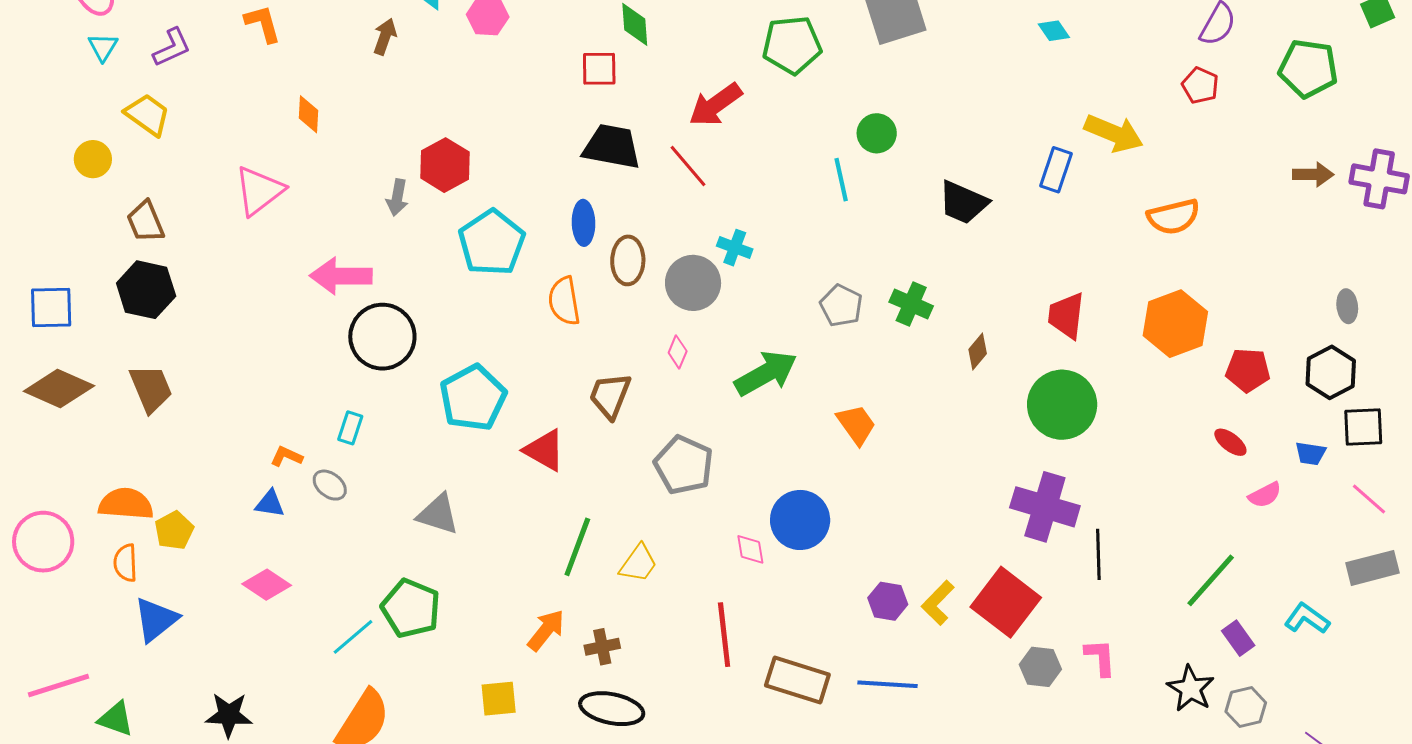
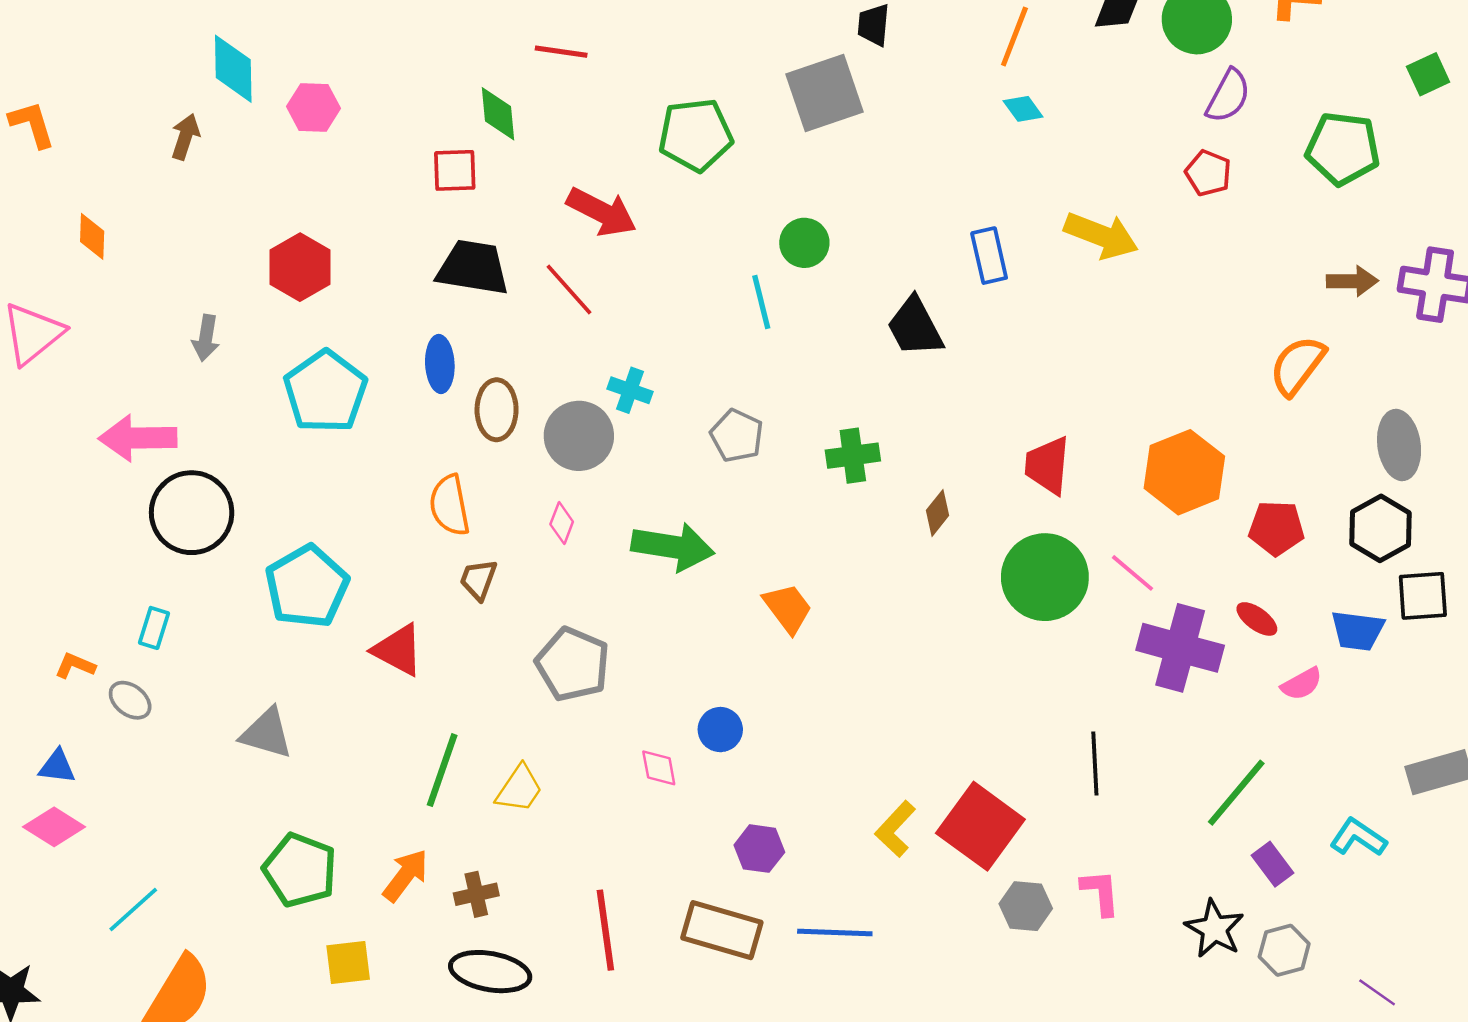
red arrow: (715, 105) -> (602, 212), turned -116
red hexagon: (445, 165) -> (300, 267), moved
blue rectangle: (1056, 170) -> (989, 256), moved, turned -30
black trapezoid: (963, 203) -> (915, 327), turned 40
orange semicircle: (1173, 217) -> (1297, 366), moved, turned 142
orange semicircle: (564, 301) -> (450, 505), moved
green cross: (911, 304) -> (853, 456), turned -30
gray pentagon: (841, 306) -> (737, 436), moved
gray ellipse: (1347, 306) -> (1399, 445), size x1.6
green arrow: (766, 373) -> (673, 547), turned 40
brown trapezoid: (610, 396) -> (478, 580), size x0.7
blue trapezoid: (1311, 454) -> (1358, 631), size x1.4
pink line: (1369, 499) -> (1133, 573), moved
blue triangle: (270, 504) -> (57, 767), moved
purple cross: (1045, 507) -> (1180, 648), moved
blue circle: (800, 520) -> (720, 730), size x0.6
purple hexagon: (888, 601) -> (759, 849), moved
green pentagon: (411, 608) -> (300, 870), moved
red line: (724, 635) -> (605, 930), moved
cyan line: (353, 637) -> (133, 909), moved

